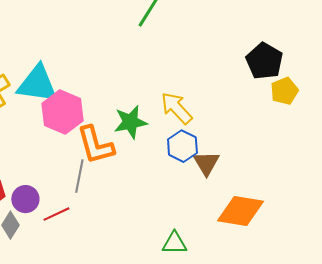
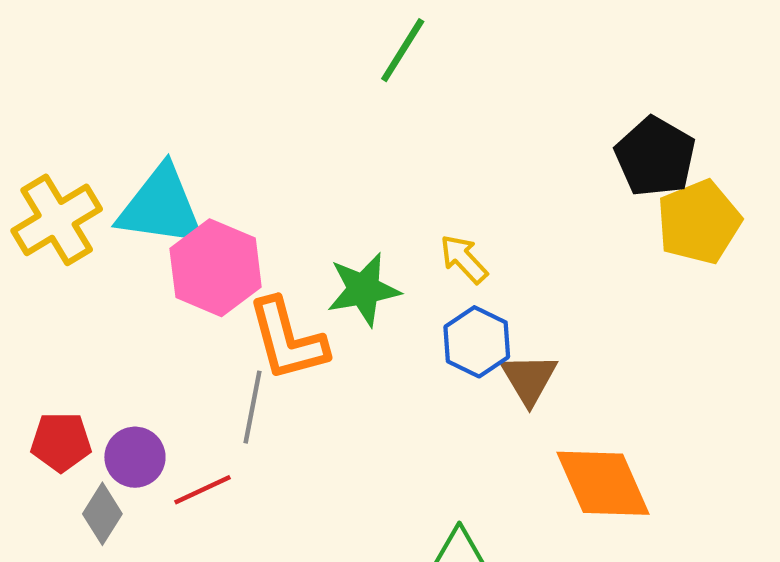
yellow pentagon: (284, 91) -> (699, 222), size x1.4
yellow arrow: (176, 108) -> (464, 259), size x0.7
orange diamond: (240, 211) -> (603, 483), turned 57

